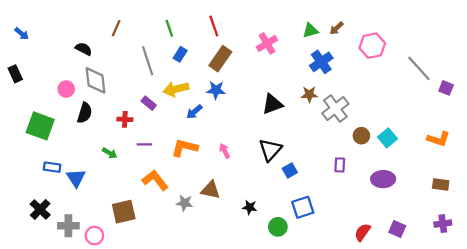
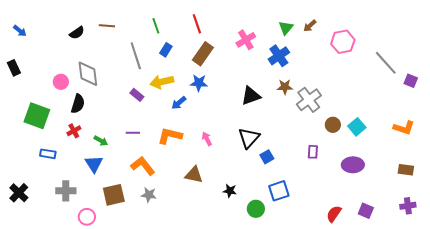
brown line: (116, 28) -> (107, 26), turned 70
green triangle: (310, 30) -> (286, 28), turned -35
black semicircle: (84, 49) -> (77, 33), moved, turned 119
blue cross: (321, 62) -> (279, 56), moved
red cross: (125, 119) -> (74, 131), moved, turned -32
blue triangle: (76, 178) -> (94, 164), moved
gray star: (184, 203) -> (149, 195), moved
black cross: (40, 209) -> (19, 193), moved
gray cross: (68, 226) -> (66, 191), moved

